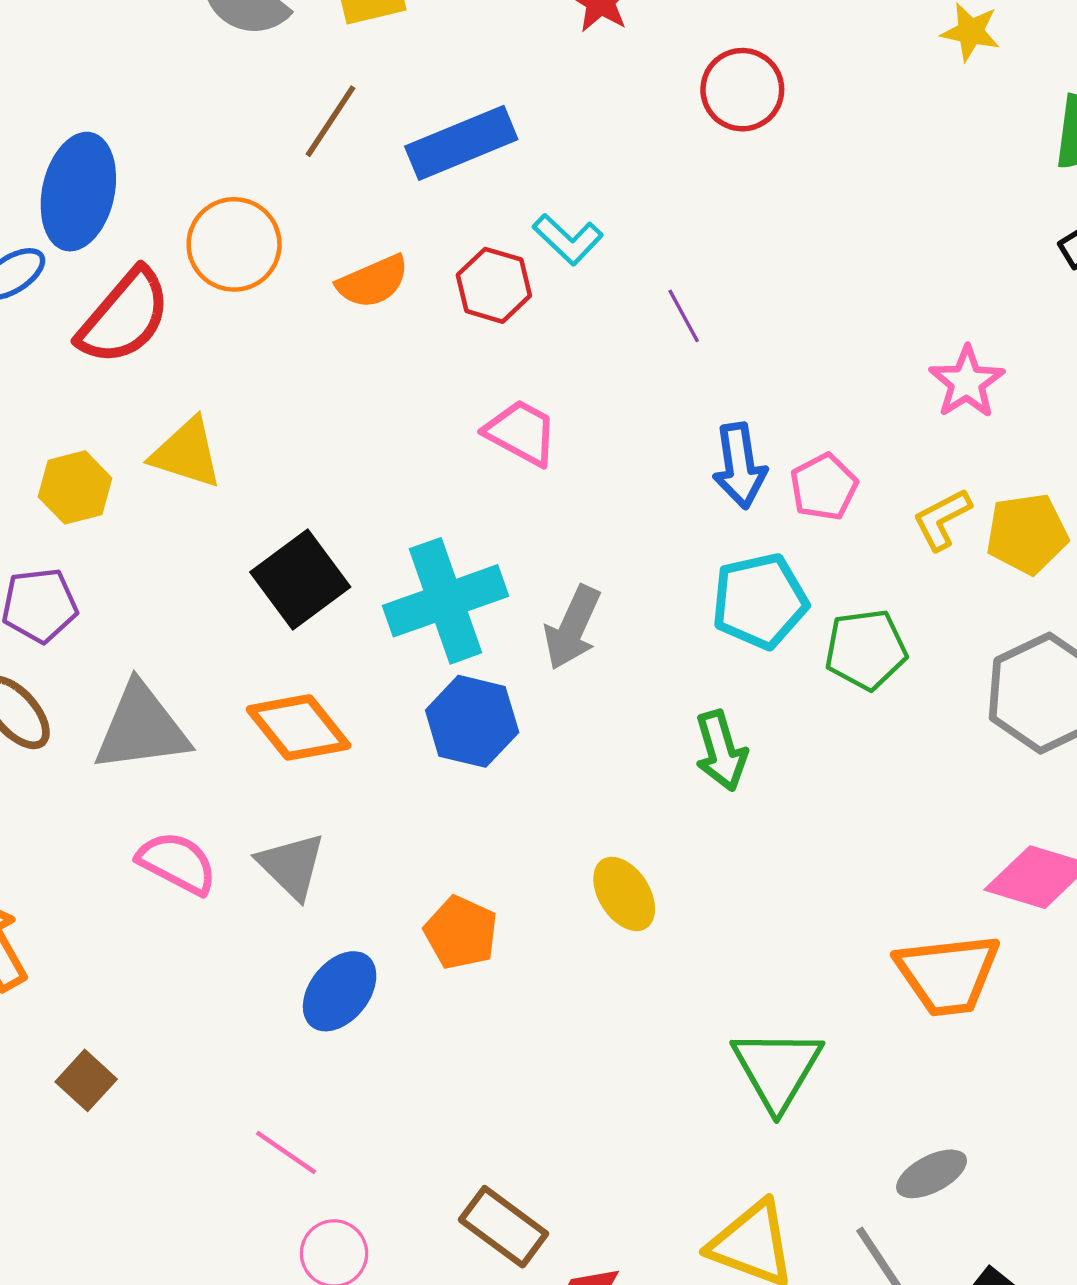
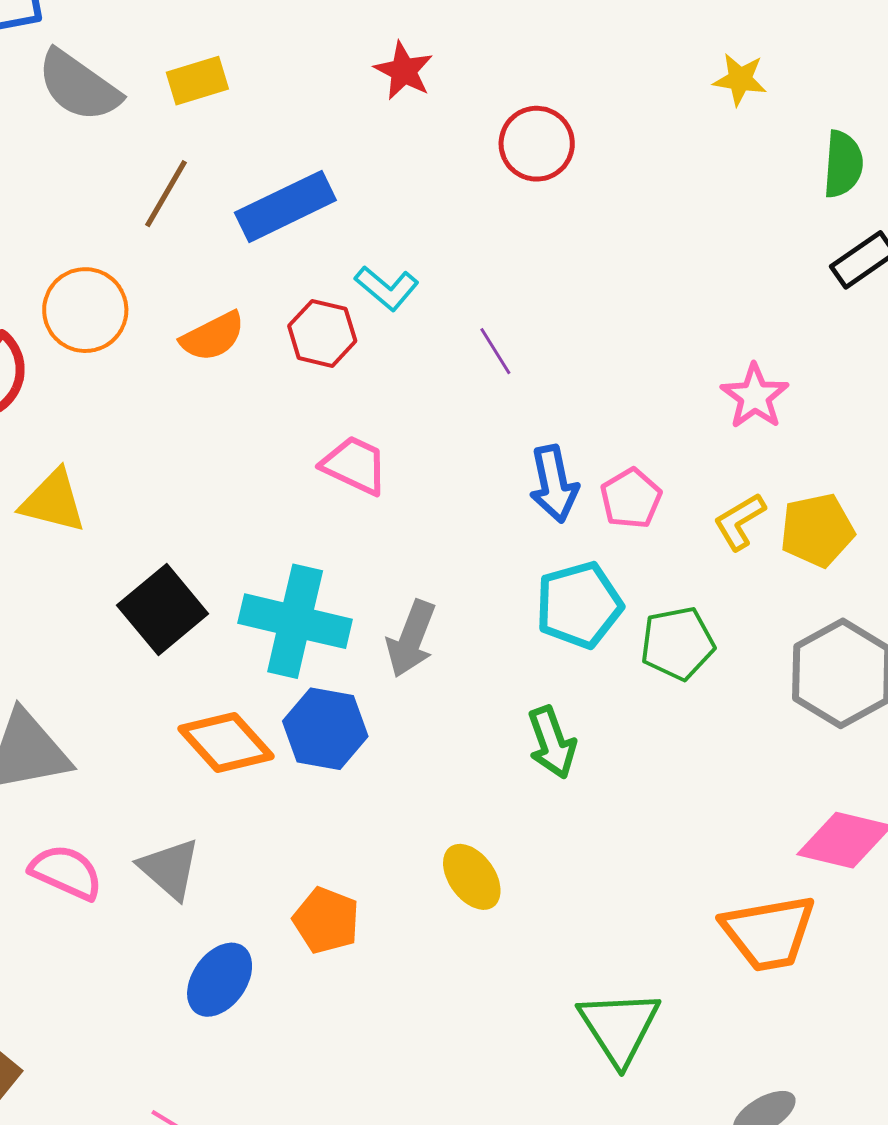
cyan cross: (446, 601) -> (295, 621), turned 36
orange diamond: (299, 727) -> (226, 743), moved

